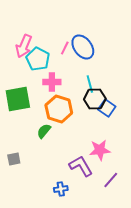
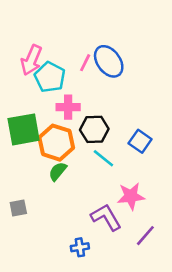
cyan line: (90, 84) -> (103, 158), moved, turned -36
black hexagon: (95, 99) -> (94, 129), moved
orange hexagon: (59, 109) -> (56, 143), moved

